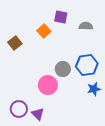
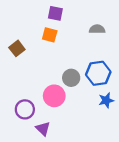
purple square: (61, 17) -> (55, 13), moved
orange square: (44, 31) -> (50, 35), turned -32
purple circle: (19, 109) -> (25, 109), moved

